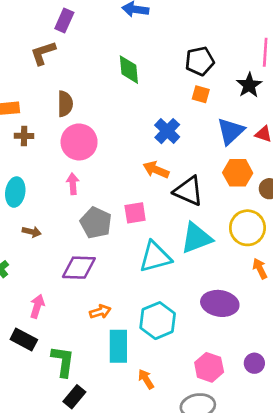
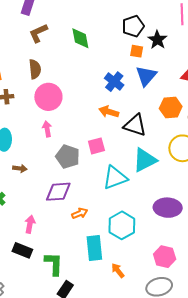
brown L-shape: (43, 53) -> (38, 33), moved
black star: (249, 85) -> (157, 40), moved
blue triangle: (231, 131) -> (146, 76), moved
orange arrow: (100, 312) -> (80, 213), moved

